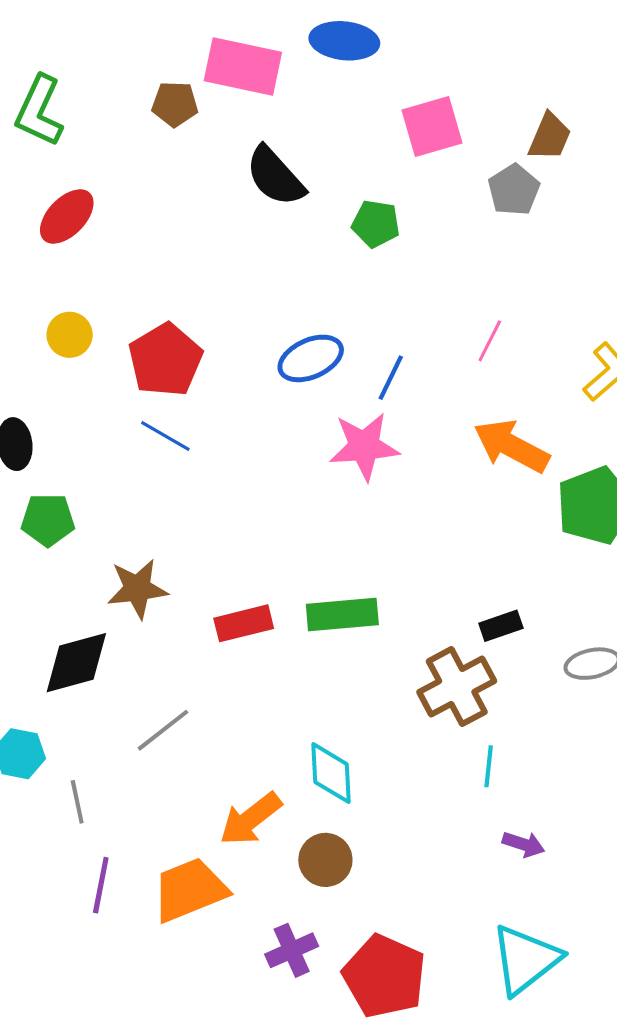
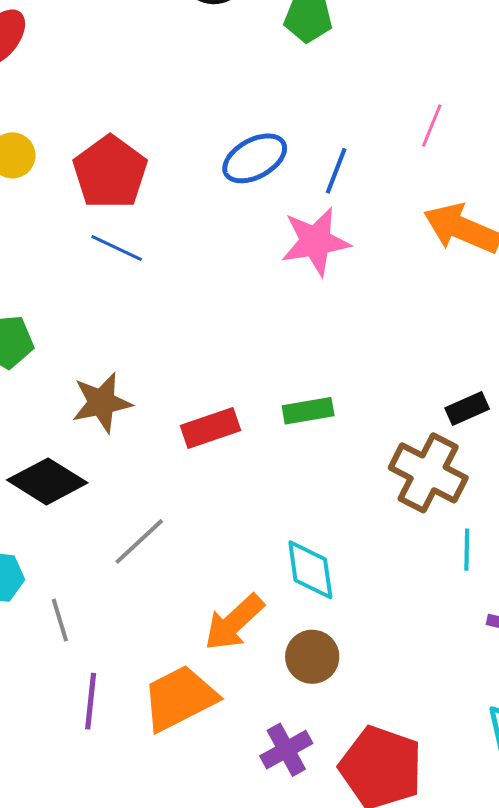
green rectangle: (342, 614) -> (308, 411), size x0.7
black diamond: (76, 663) -> (47, 481), turned 52
brown cross: (457, 687) -> (428, 473), turned -30

